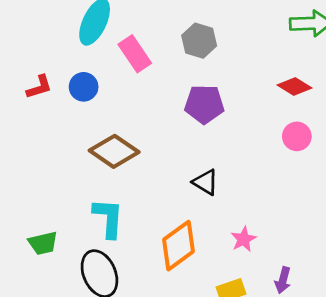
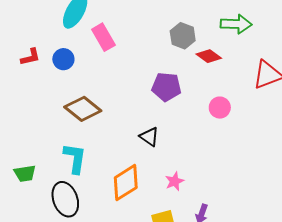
gray hexagon: (199, 41) -> (183, 36), moved
red diamond: (294, 86) -> (209, 56), moved
purple pentagon: (204, 104) -> (166, 87), moved

